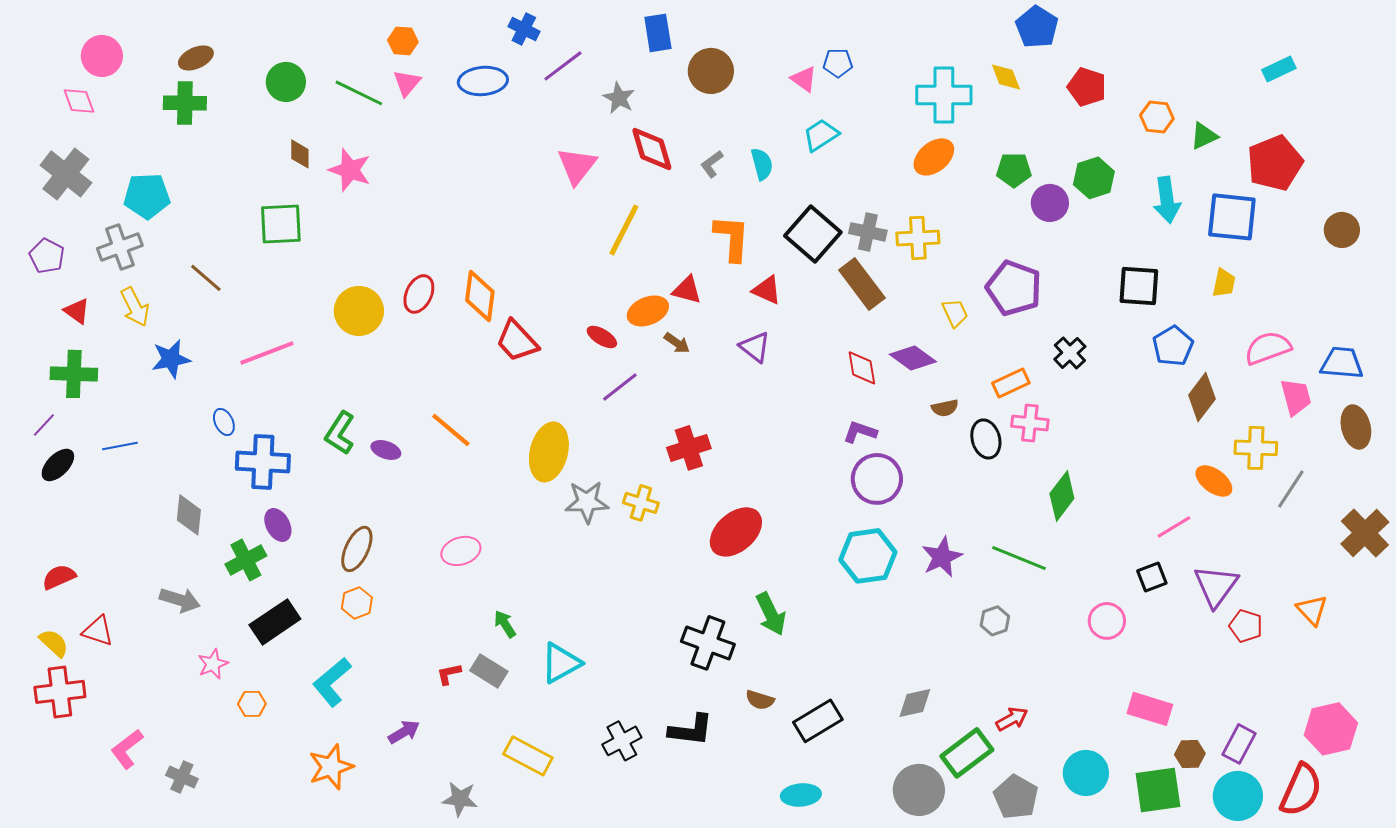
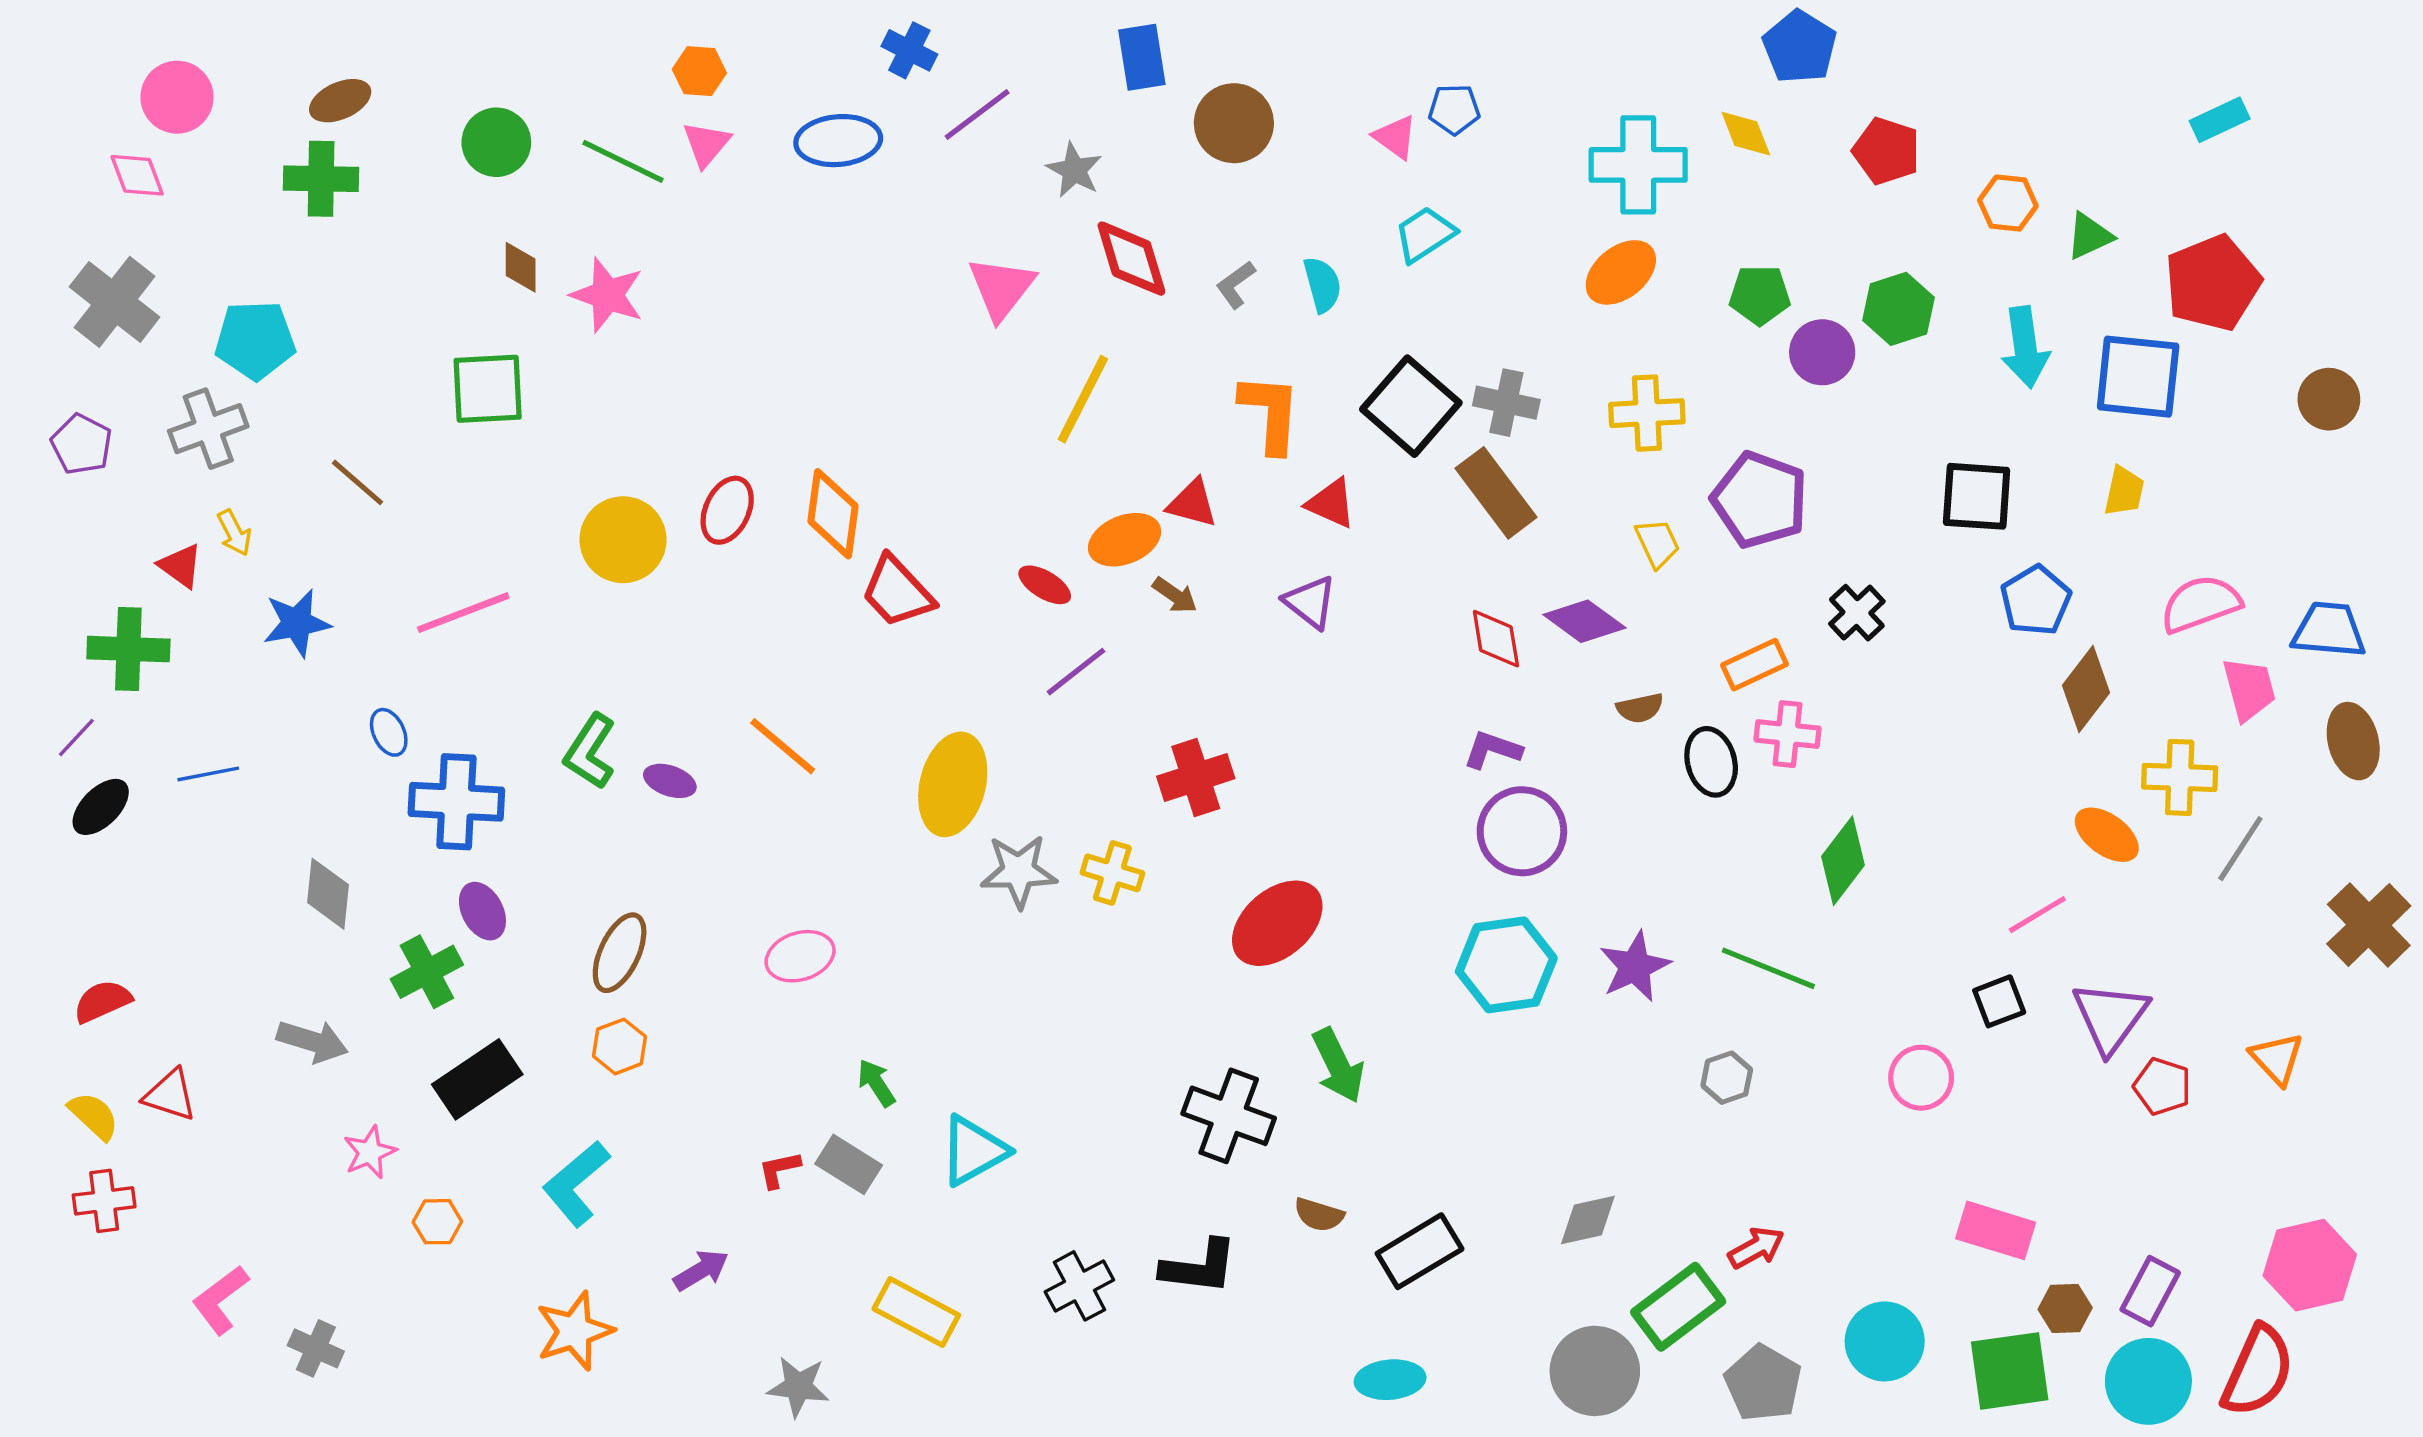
yellow cross: (918, 238) -> (1647, 413), moved
yellow arrow: (135, 307) -> (234, 533), size x0.7
red triangle: (77, 311) -> (180, 566), moved
red cross: (60, 692) -> (104, 1201), size x0.7

